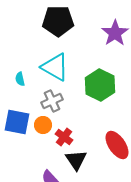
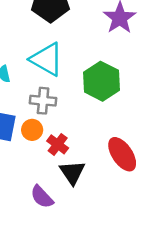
gray cross: (52, 101) -> (43, 101), turned 30

